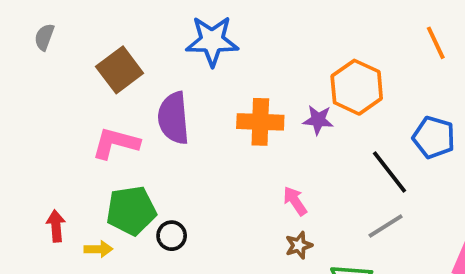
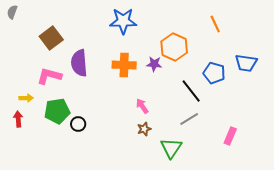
gray semicircle: (44, 37) -> (12, 12), moved
blue star: (212, 41) -> (123, 21), moved
yellow arrow: (98, 249) -> (26, 98), moved

